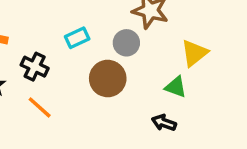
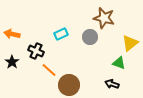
brown circle: (108, 79) -> (69, 85), moved
orange line: (40, 107) -> (49, 70), moved

